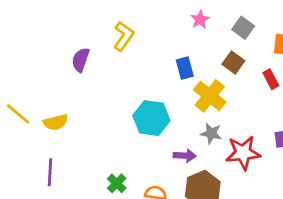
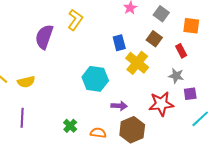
purple semicircle: (81, 60) -> (44, 37), size x1.4
gray star: (211, 133) -> (176, 76), moved

